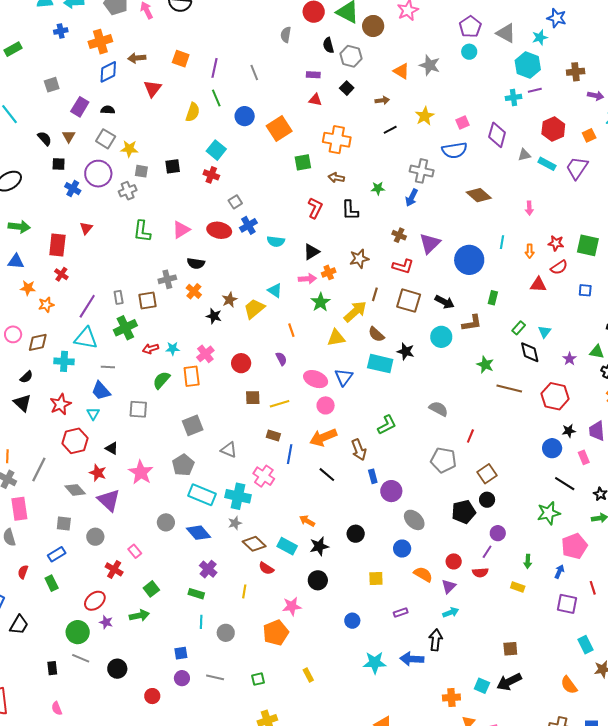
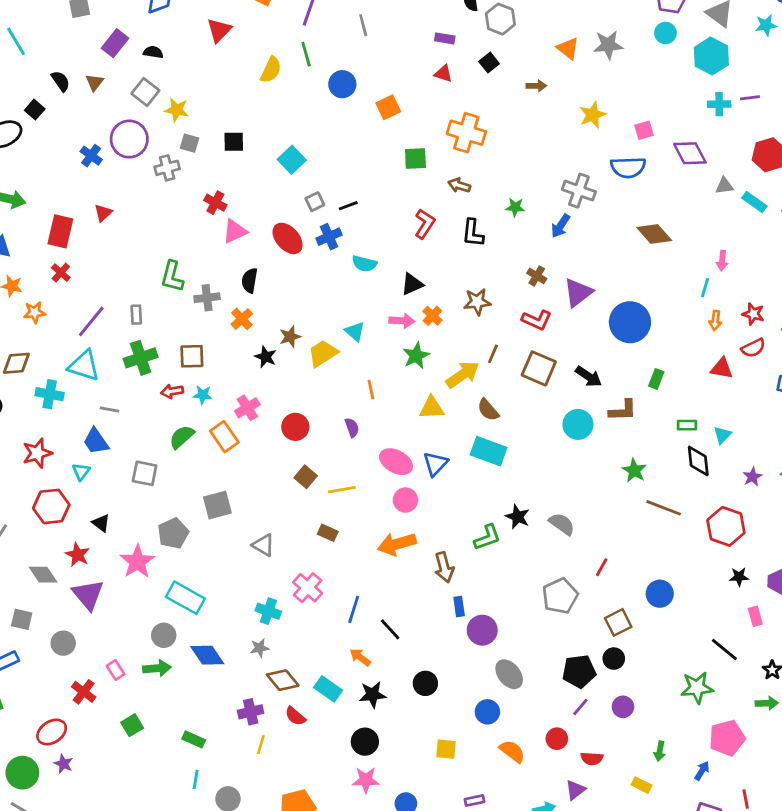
gray star: (430, 65) -> (608, 45), turned -30
cyan hexagon: (528, 65) -> (711, 56), moved
orange square: (279, 128) -> (388, 107), size x0.7
black line: (390, 130) -> (348, 206), moved
purple diamond: (497, 135) -> (690, 153), turned -50
cyan square: (216, 150) -> (292, 160), moved
black square: (59, 164) -> (35, 110), moved, turned 32
red cross: (211, 175) -> (215, 203), moved
red ellipse: (219, 230) -> (288, 238), turned 30
green L-shape: (142, 231) -> (172, 276), moved
cyan line: (502, 242) -> (705, 288), moved
black semicircle: (196, 263) -> (250, 280), turned 84
orange cross: (329, 272) -> (432, 316), turned -32
brown square: (147, 301) -> (192, 356), moved
green rectangle: (519, 328) -> (687, 425), turned 40
black star: (406, 351) -> (518, 517), moved
orange rectangle: (192, 376) -> (224, 437), turned -35
brown square: (253, 398) -> (306, 477), turned 35
blue circle: (552, 448) -> (660, 594), moved
blue line: (290, 454) -> (354, 609), moved
gray pentagon: (444, 460) -> (560, 596), turned 30
gray pentagon: (183, 465) -> (173, 533), moved
black line: (327, 475) -> (390, 629), moved
cyan rectangle: (202, 495) -> (185, 598), moved
cyan cross: (238, 496) -> (268, 611), size x0.7
purple line: (487, 552) -> (580, 707), moved
purple cross: (208, 569) -> (251, 712), moved, turned 30
purple triangle: (449, 586) -> (575, 790), moved
pink star: (292, 606) -> (366, 780), moved
green arrow: (139, 615) -> (157, 668), moved

